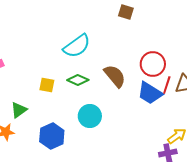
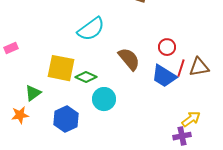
red circle: (153, 64) -> (167, 47), size x0.7
green diamond: (78, 80) -> (86, 77), moved
yellow square: (47, 85) -> (61, 68), size x1.8

